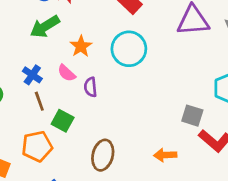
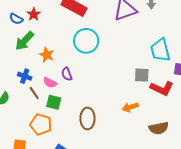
orange star: (81, 46) -> (47, 55), moved
pink semicircle: (67, 73) -> (50, 83), moved
orange pentagon: (37, 146) -> (41, 124), turned -30

